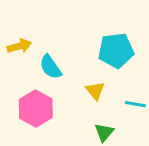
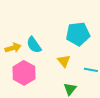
yellow arrow: (19, 46) -> (13, 48), moved

